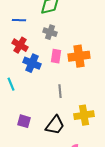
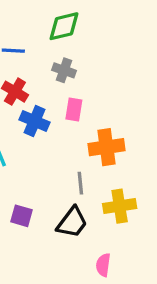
orange cross: (79, 56) -> (106, 147), moved
gray line: (60, 91) -> (80, 183), moved

